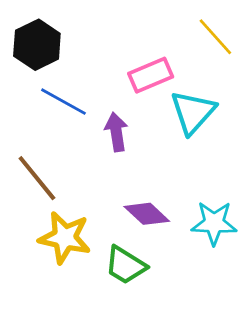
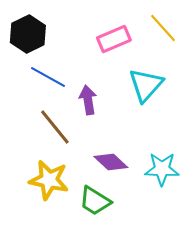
pink rectangle: (151, 75) -> (114, 39), moved
brown line: (37, 178) -> (55, 127), moved

